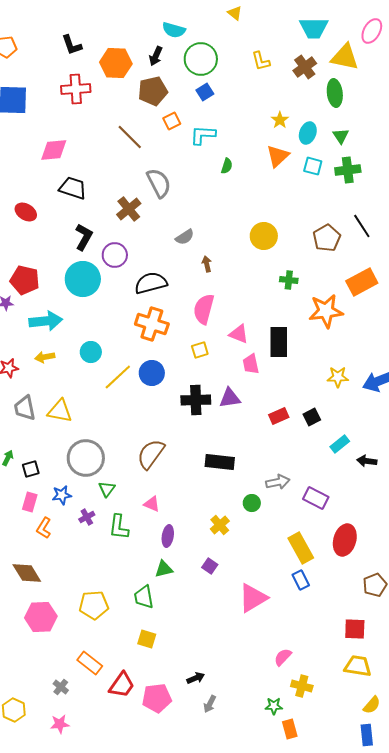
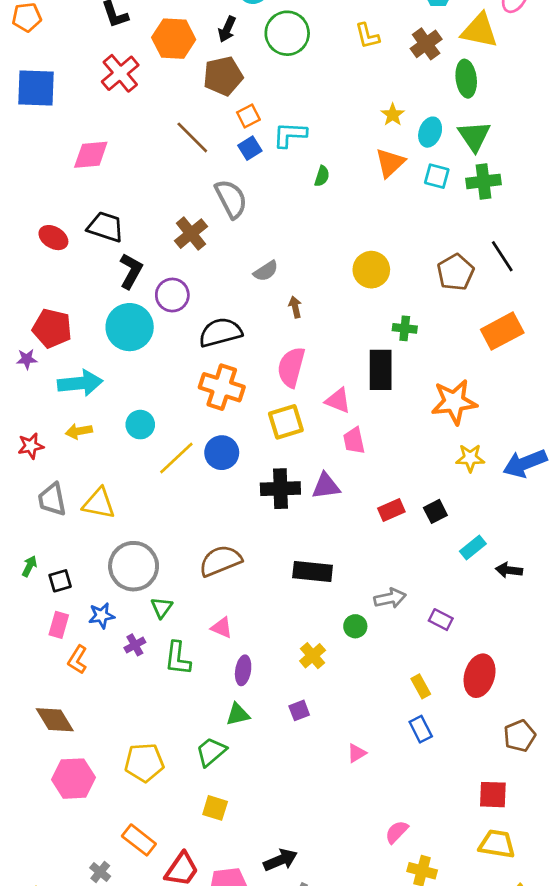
red cross: (76, 89) -> (120, 73), turned -36
blue square: (205, 92) -> (250, 148), moved
green triangle: (341, 136) -> (474, 136), size x1.5
black trapezoid: (73, 188) -> (106, 227), moved
orange star: (326, 311) -> (454, 402), moved
black rectangle: (279, 342) -> (381, 370), moved
yellow square: (200, 350) -> (286, 422), size x1.5
brown semicircle: (151, 454) -> (220, 561), turned 32
purple rectangle: (316, 498) -> (441, 620), size x0.7
yellow rectangle: (301, 548) -> (421, 686), size x0.6
purple square: (210, 566) -> (299, 710), turned 35
green trapezoid: (144, 597) -> (211, 752), turned 60
pink triangle: (253, 598) -> (357, 753), size x0.5
black arrow: (196, 678) -> (280, 860), size x1.4

